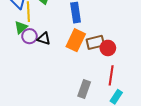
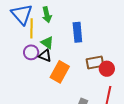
green triangle: (21, 27) -> (47, 43), moved, turned -48
orange rectangle: (76, 40) -> (60, 72), moved

